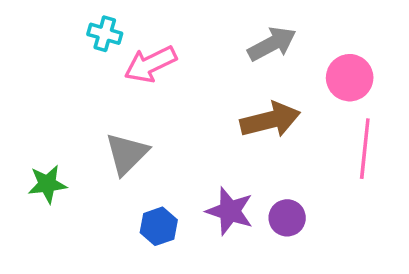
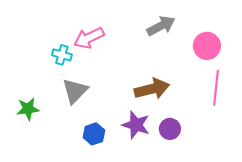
cyan cross: (105, 34) -> (62, 55), moved
brown arrow: (270, 120) -> (152, 89), moved

